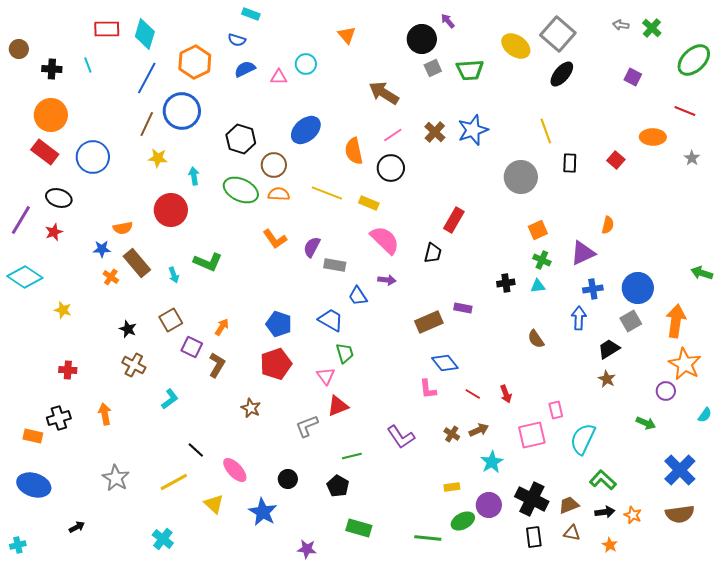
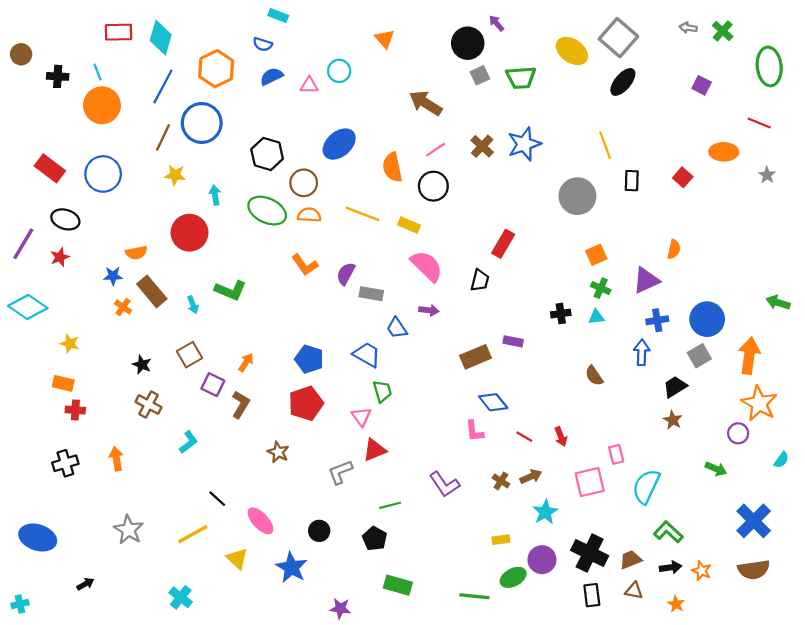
green ellipse: (694, 60) -> (769, 66), turned -52
orange circle: (51, 115) -> (102, 105), moved
orange rectangle: (33, 436) -> (63, 383), moved

